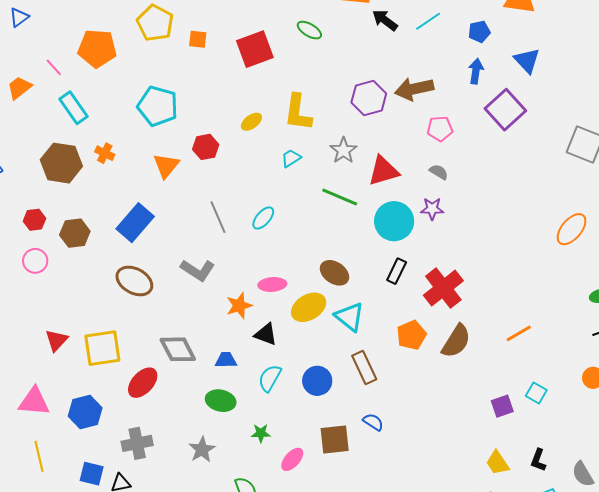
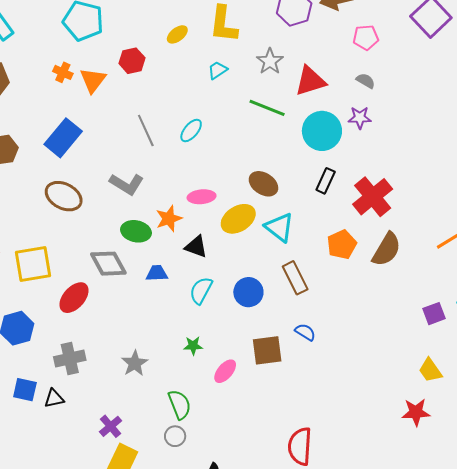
orange cross: (105, 153) -> (63, 72), moved
green ellipse: (221, 401) -> (136, 231), moved

